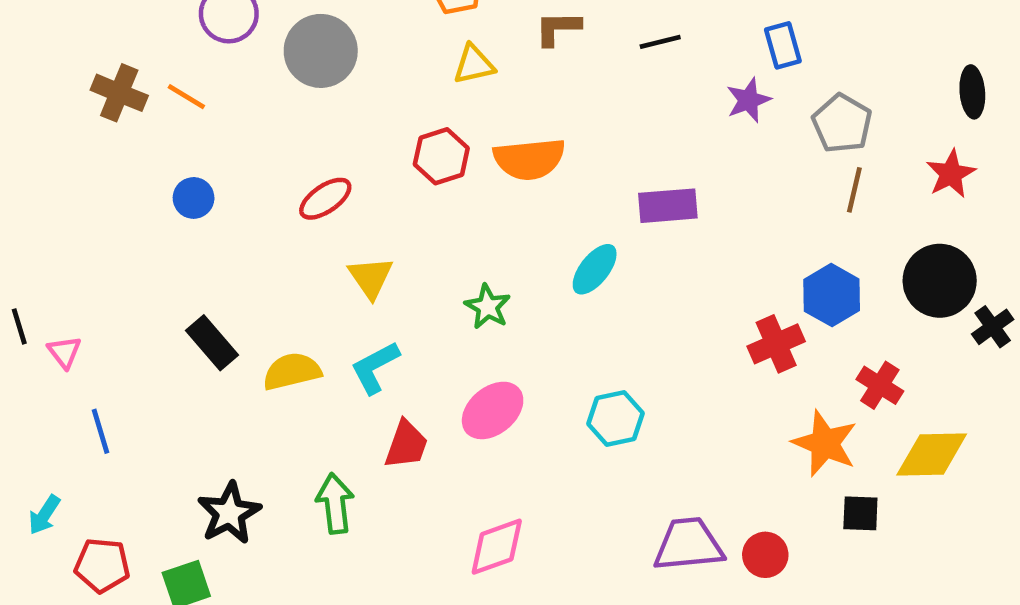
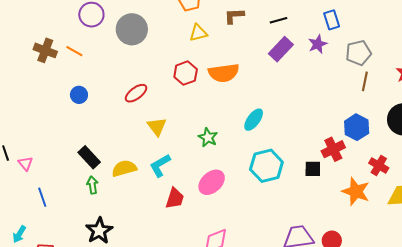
gray pentagon: (842, 123) -> (358, 53), turned 30
purple rectangle: (668, 206) -> (281, 49), moved, turned -40
cyan hexagon: (615, 419) -> (266, 166), moved, size x1.4
green arrow: (335, 503) -> (92, 185), moved, size x0.7
black square: (860, 513) -> (313, 169), moved

